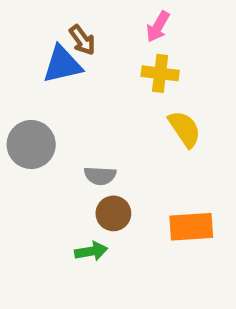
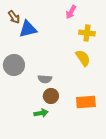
brown arrow: (82, 40) -> (14, 17), moved
yellow cross: (160, 73) -> (87, 33), moved

